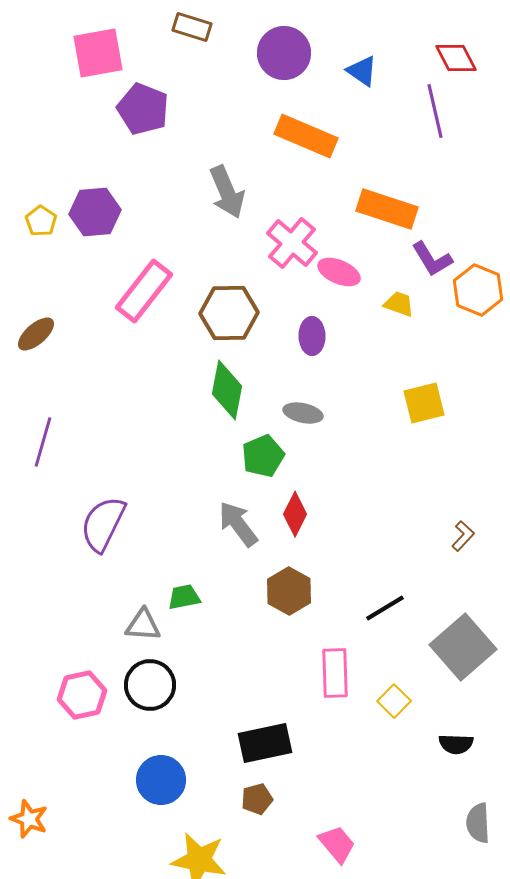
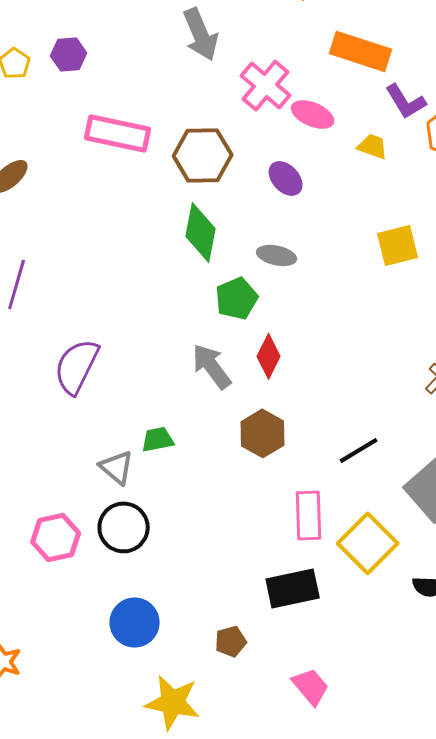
purple hexagon: (95, 212) -> (69, 54), size x0.7
pink rectangle: (144, 291) -> (118, 133), turned 64
purple ellipse: (312, 336) -> (286, 178), turned -42
gray triangle: (143, 625) -> (117, 467), turned 36
yellow square: (394, 701) -> (368, 543), size x1.8
black rectangle: (265, 743) -> (293, 588), moved

